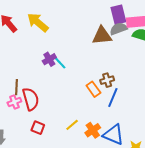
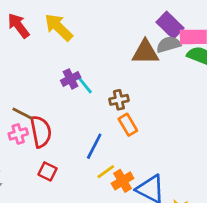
purple rectangle: (118, 15) -> (170, 25), turned -36
brown cross: (107, 80) -> (119, 100), moved
brown line: (16, 87) -> (23, 114), turned -70
blue line: (113, 98) -> (94, 146), moved
yellow line: (72, 125) -> (106, 172), moved

